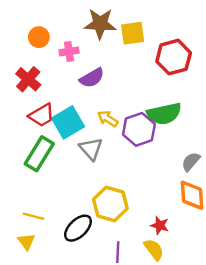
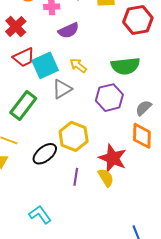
purple hexagon: (139, 129) -> (109, 98), moved
gray triangle: (91, 149) -> (62, 89), turned 35
green rectangle: (39, 154) -> (23, 106), moved
red star: (160, 225) -> (113, 158), size x1.8

